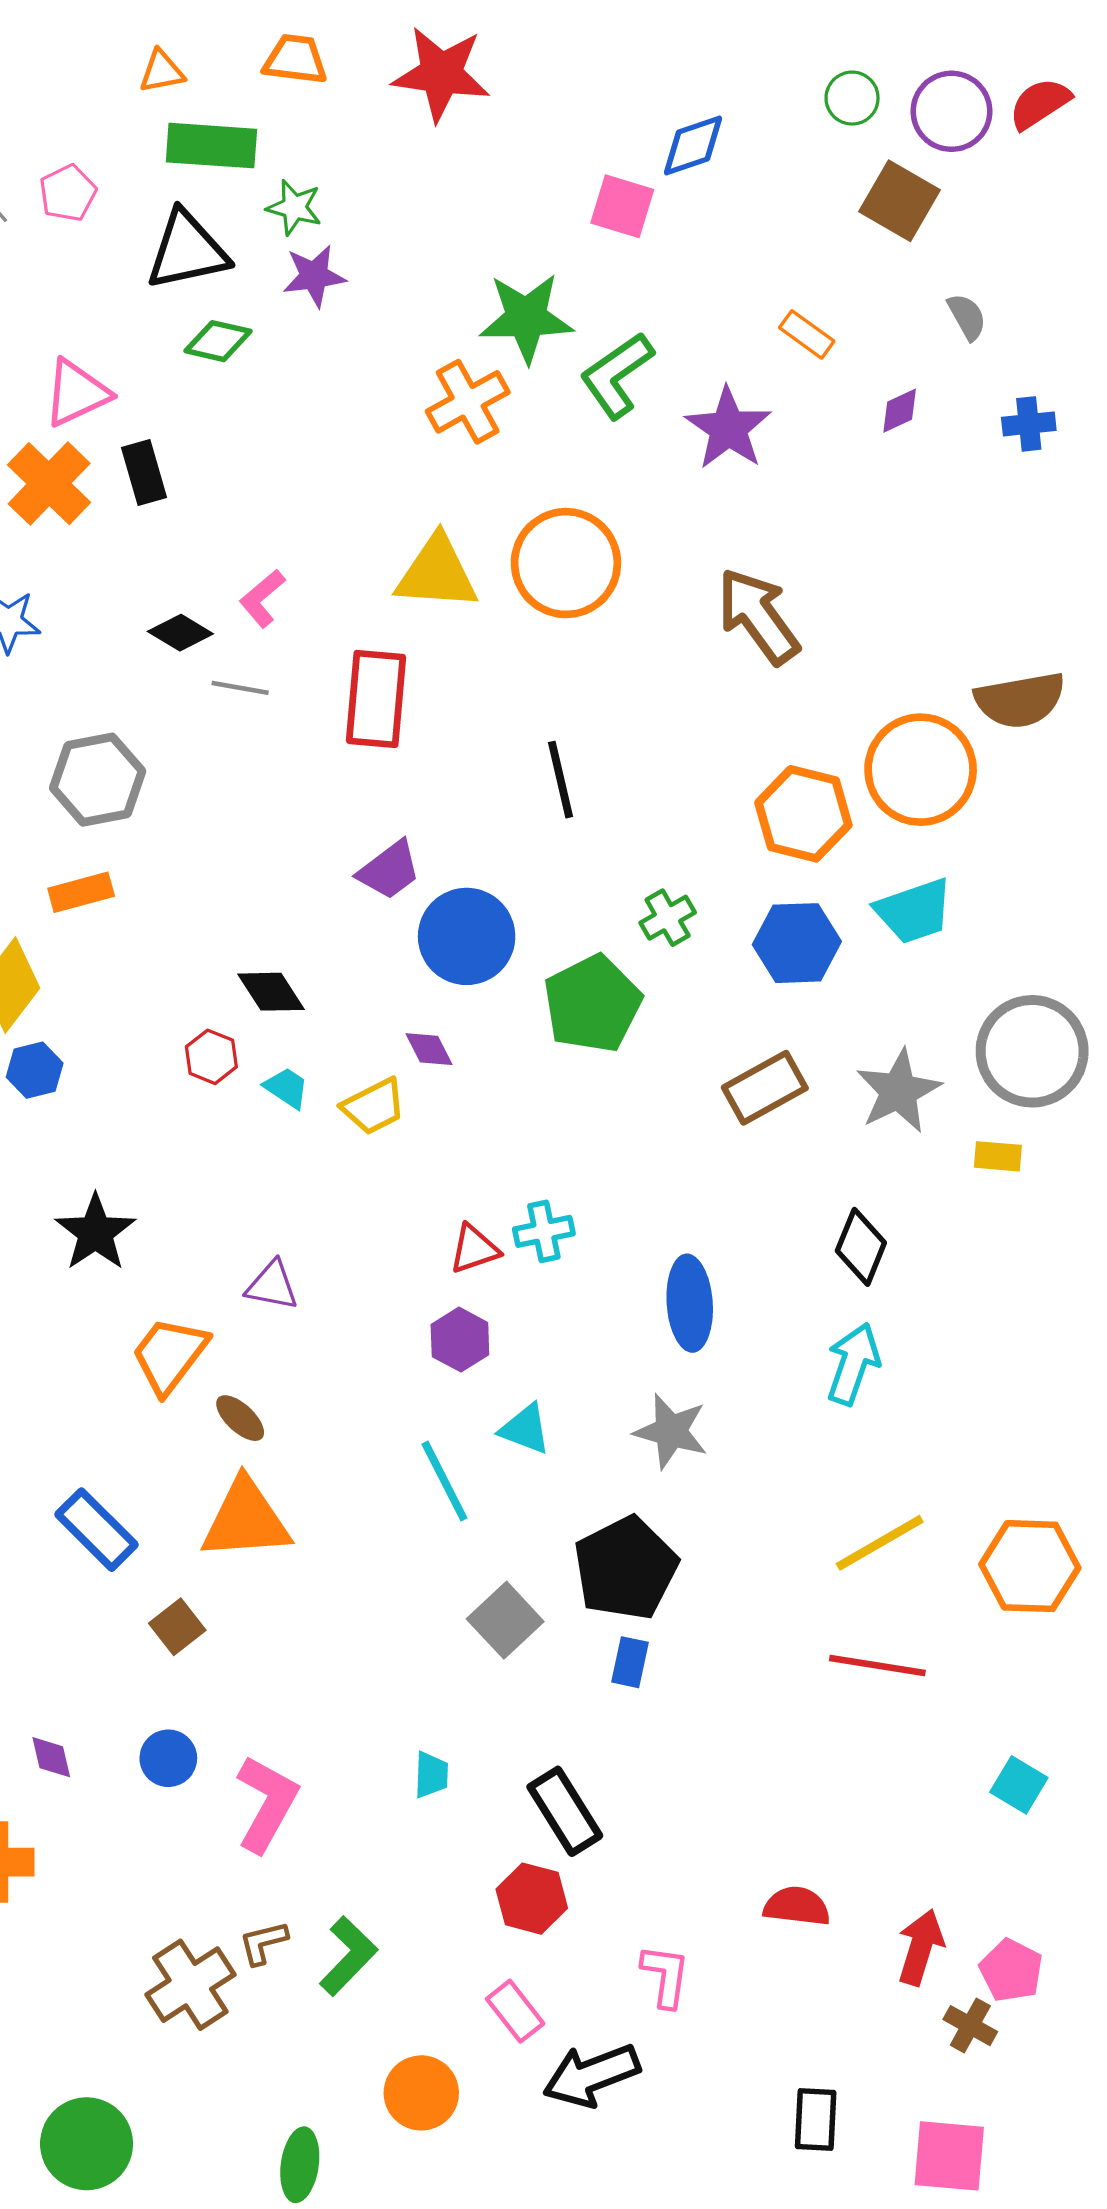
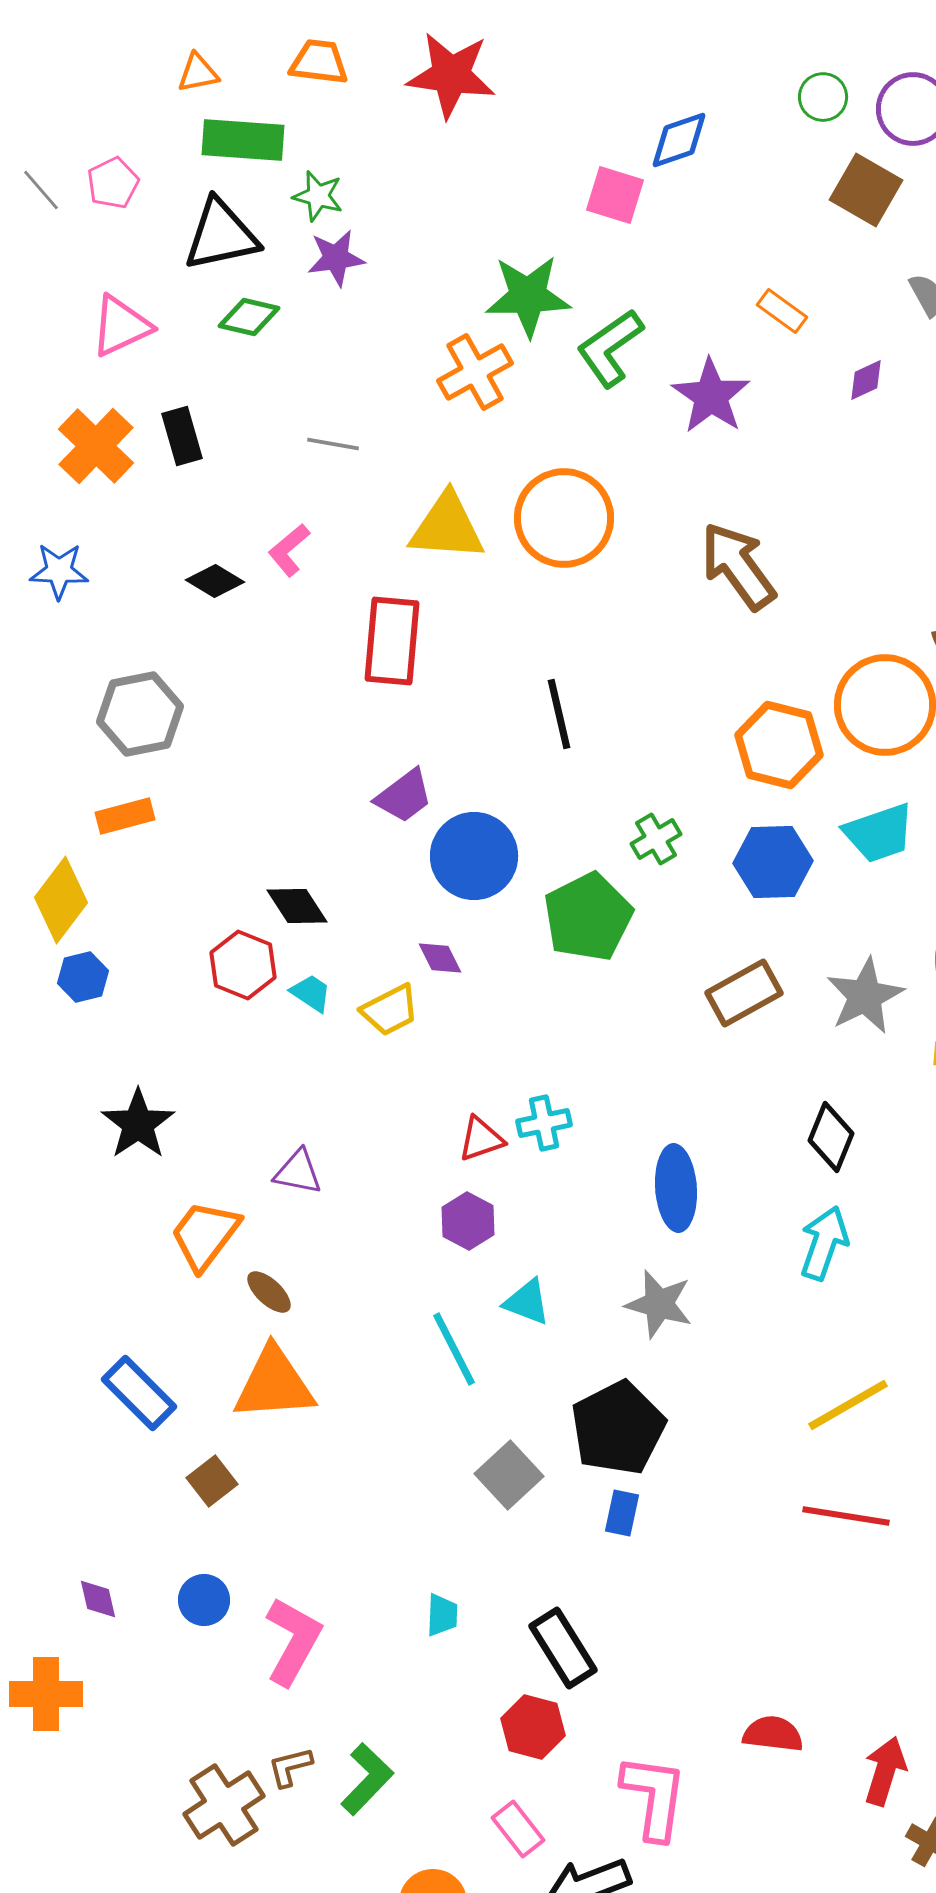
pink triangle: (77, 393) -> (121, 326), moved
gray line: (240, 688) -> (333, 444), moved
red hexagon: (211, 1057) -> (243, 965), size x1.4
pink L-shape: (665, 1976) -> (654, 1797), size x1.5

